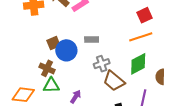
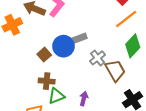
blue circle: (66, 50) -> (63, 46), moved
brown trapezoid: (114, 81) -> (115, 71), turned -140

